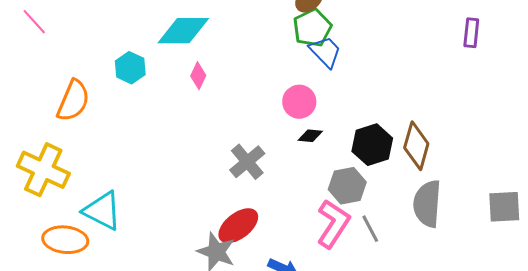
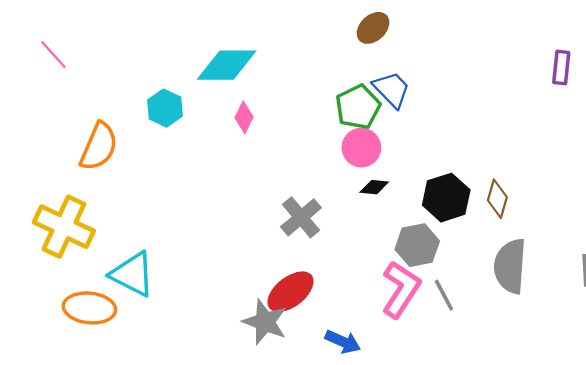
green pentagon: (312, 28) -> (358, 107), moved
brown diamond: (416, 146) -> (497, 199), size x0.7

